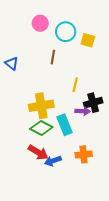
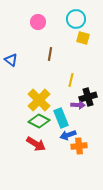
cyan circle: (66, 32) -> (76, 19), moved
yellow cross: (41, 106) -> (39, 100), turned -35
blue arrow: (53, 161) -> (68, 135), moved

